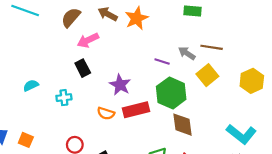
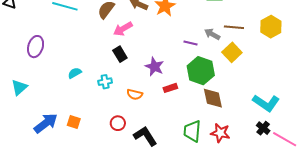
yellow hexagon: (252, 81) -> (271, 27), moved
red rectangle: (136, 110) -> (170, 88), size x0.6
orange semicircle: (106, 113) -> (135, 94), moved

